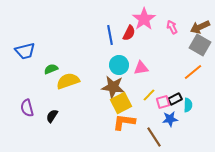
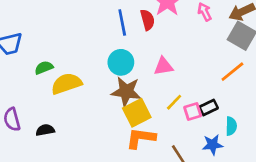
red semicircle: (129, 33) -> (147, 20), turned -42
cyan circle: (119, 65) -> (121, 62), moved
cyan semicircle: (188, 105) -> (231, 126), moved
black semicircle: (52, 116) -> (45, 130), turned 48
blue star: (170, 119) -> (213, 145), moved

